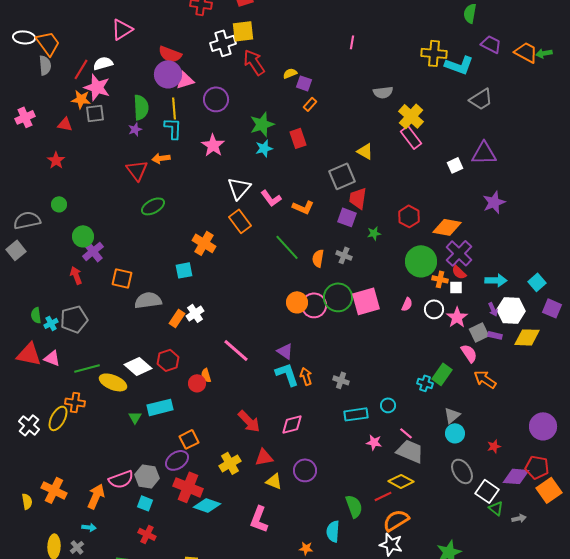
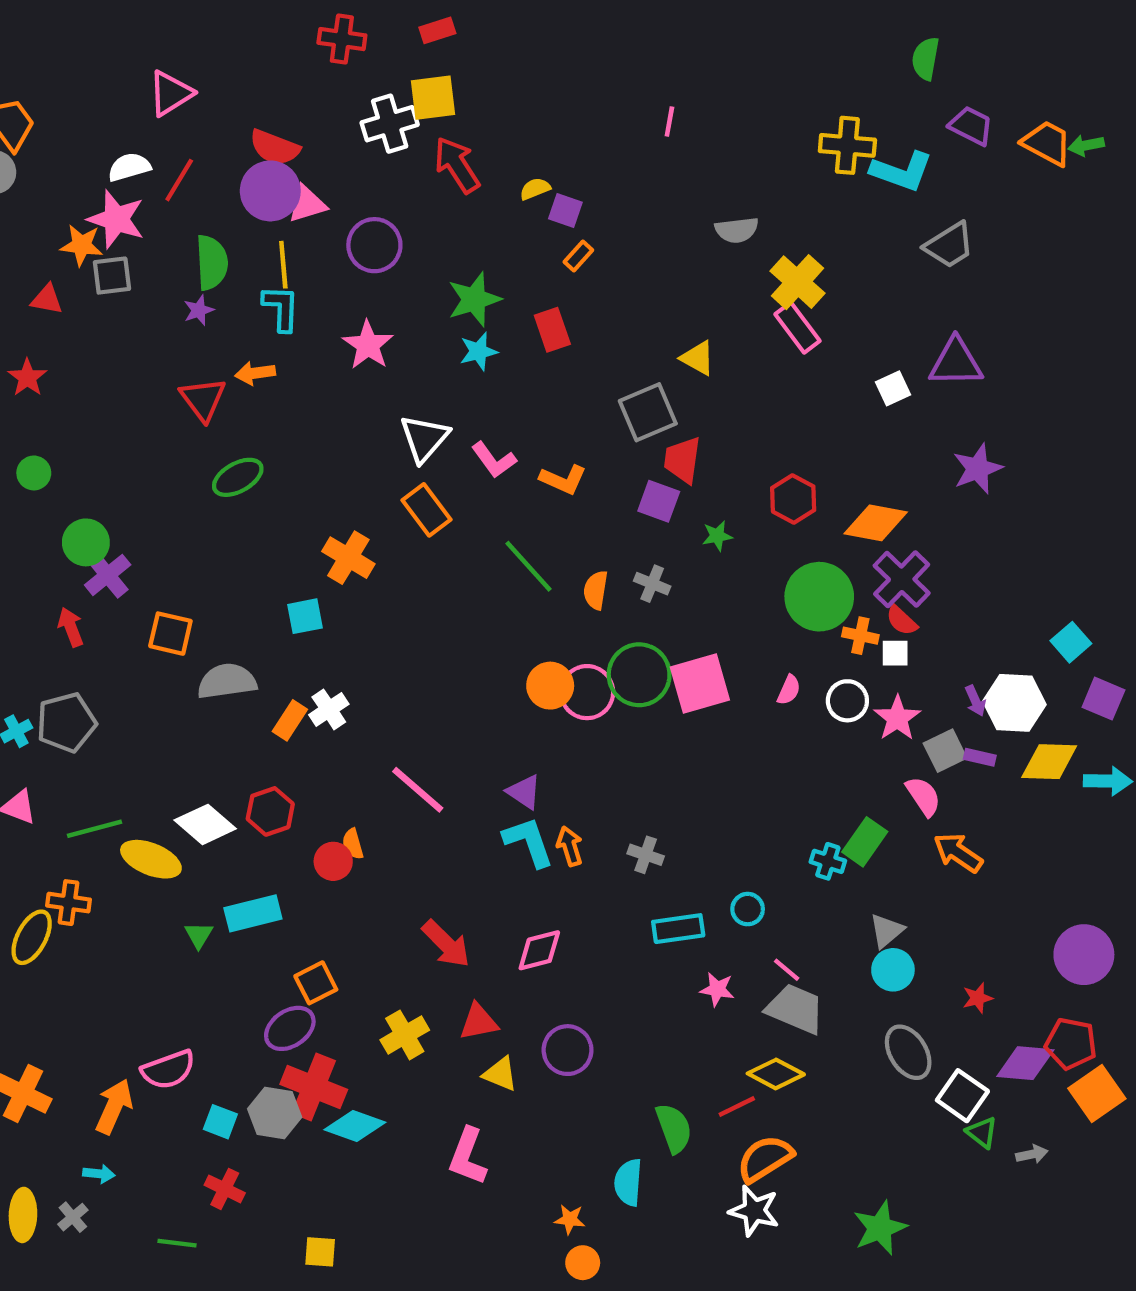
red line: (81, 69) -> (179, 180), moved
cyan arrow: (496, 280) -> (1108, 781), moved
gray hexagon: (147, 476) -> (275, 1113), moved

